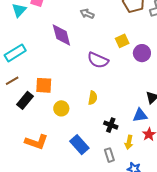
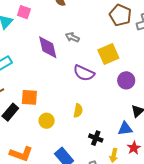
gray arrow: (87, 14) -> (72, 37), moved
yellow square: (122, 41) -> (108, 54), size x1.5
purple circle: (142, 53) -> (126, 80), moved

